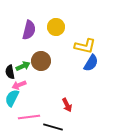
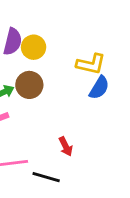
yellow circle: (56, 27) -> (34, 47), moved

